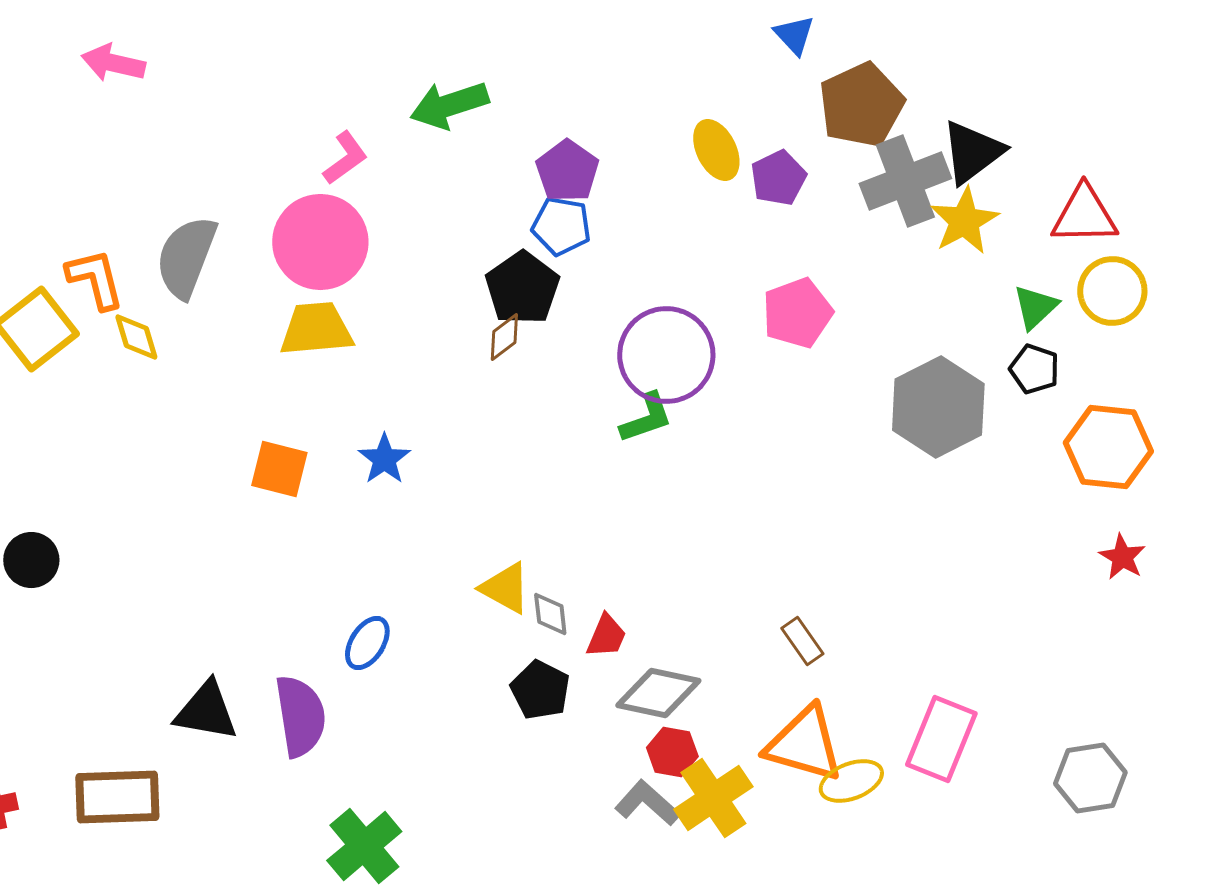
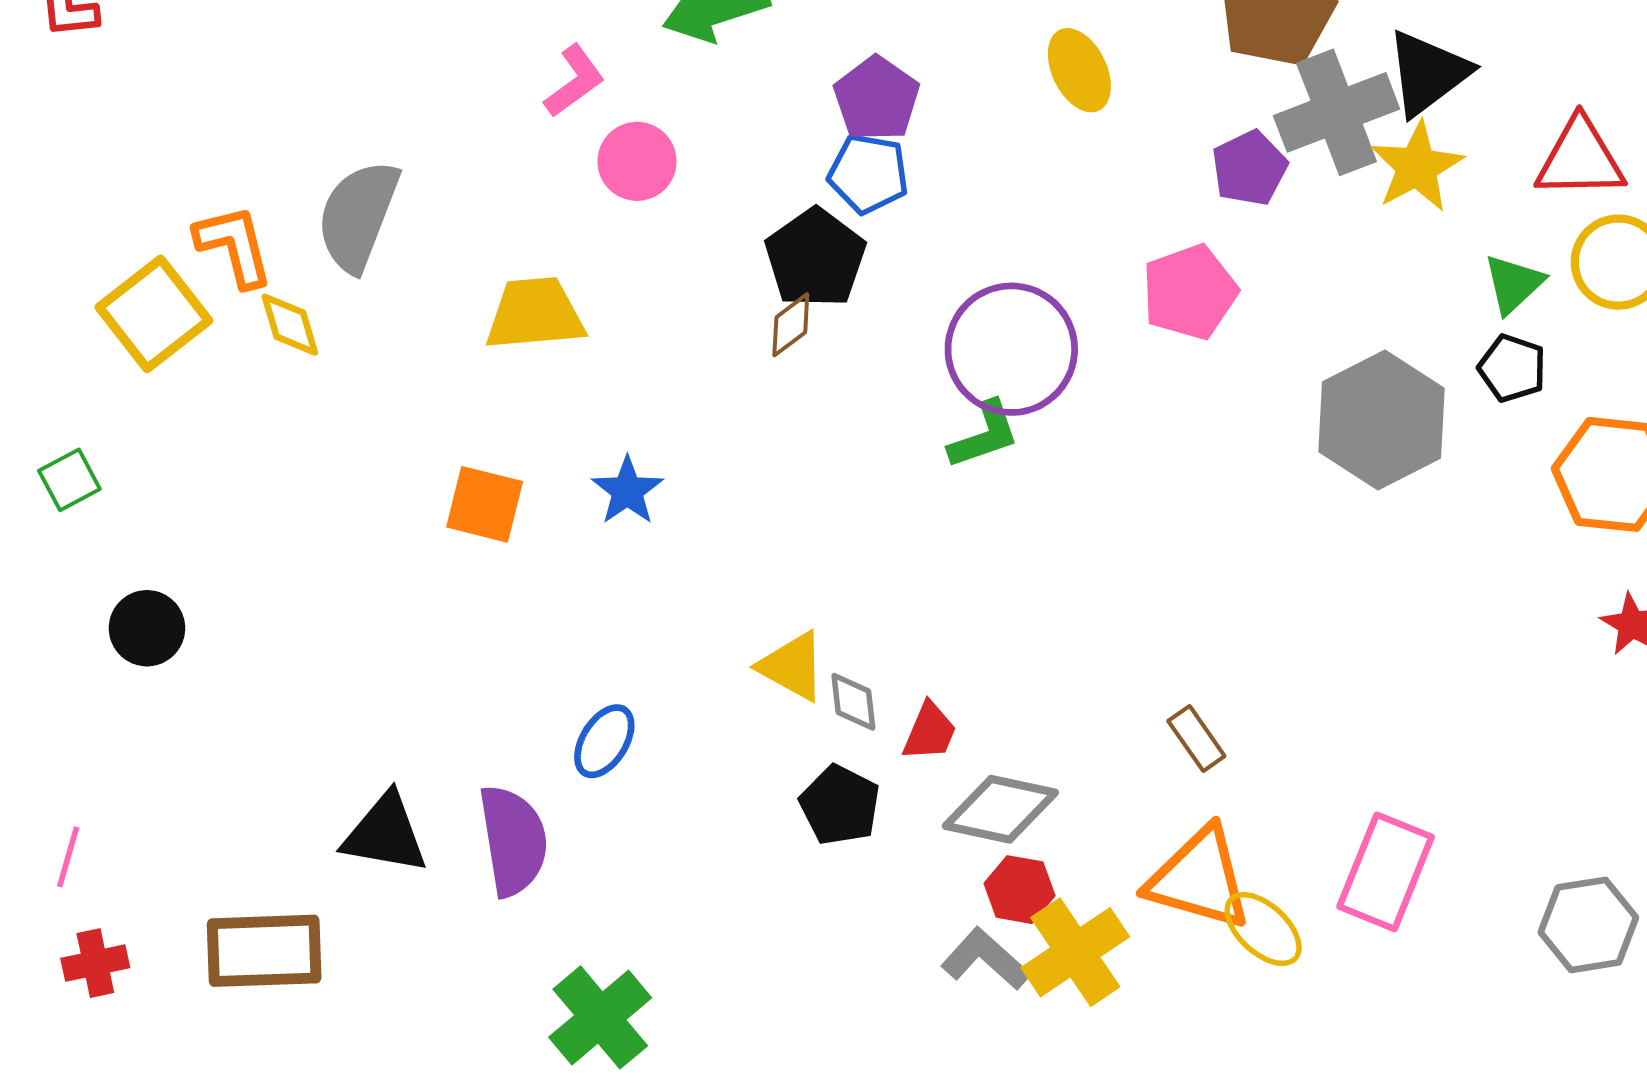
purple pentagon: (778, 178) -> (1249, 168), moved
pink circle: (320, 242) -> (637, 161), moved, size x0.6
yellow ellipse: (851, 781) -> (1263, 929), turned 64

